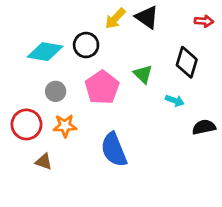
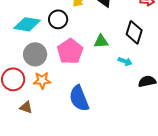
green triangle: (143, 74) -> (101, 41), turned -49
gray circle: (56, 91) -> (35, 54), size x1.5

